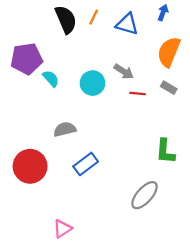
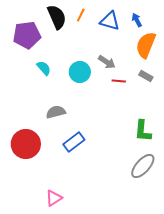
blue arrow: (163, 13) -> (137, 20), moved, turned -48
purple pentagon: (27, 59) -> (27, 35), moved
gray ellipse: (144, 195) -> (143, 166), moved

